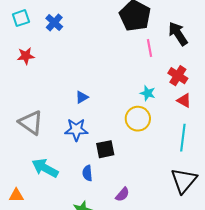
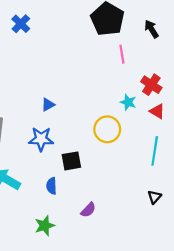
black arrow: (178, 34) -> (151, 29), moved, size x0.7
cyan star: (148, 93) -> (128, 102), moved
black triangle: (184, 181) -> (154, 197), size x0.5

